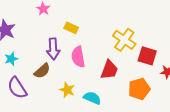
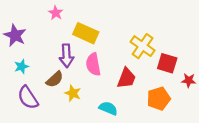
yellow rectangle: (71, 28) -> (86, 33), size x1.6
yellow star: (67, 90) -> (73, 93), moved

